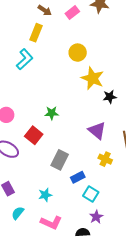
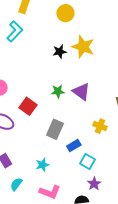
yellow circle: (78, 53) -> (65, 13), moved
black star: (110, 97) -> (60, 52), moved
green star: (52, 113) -> (58, 91), moved
purple triangle: (97, 131) -> (81, 92), moved

